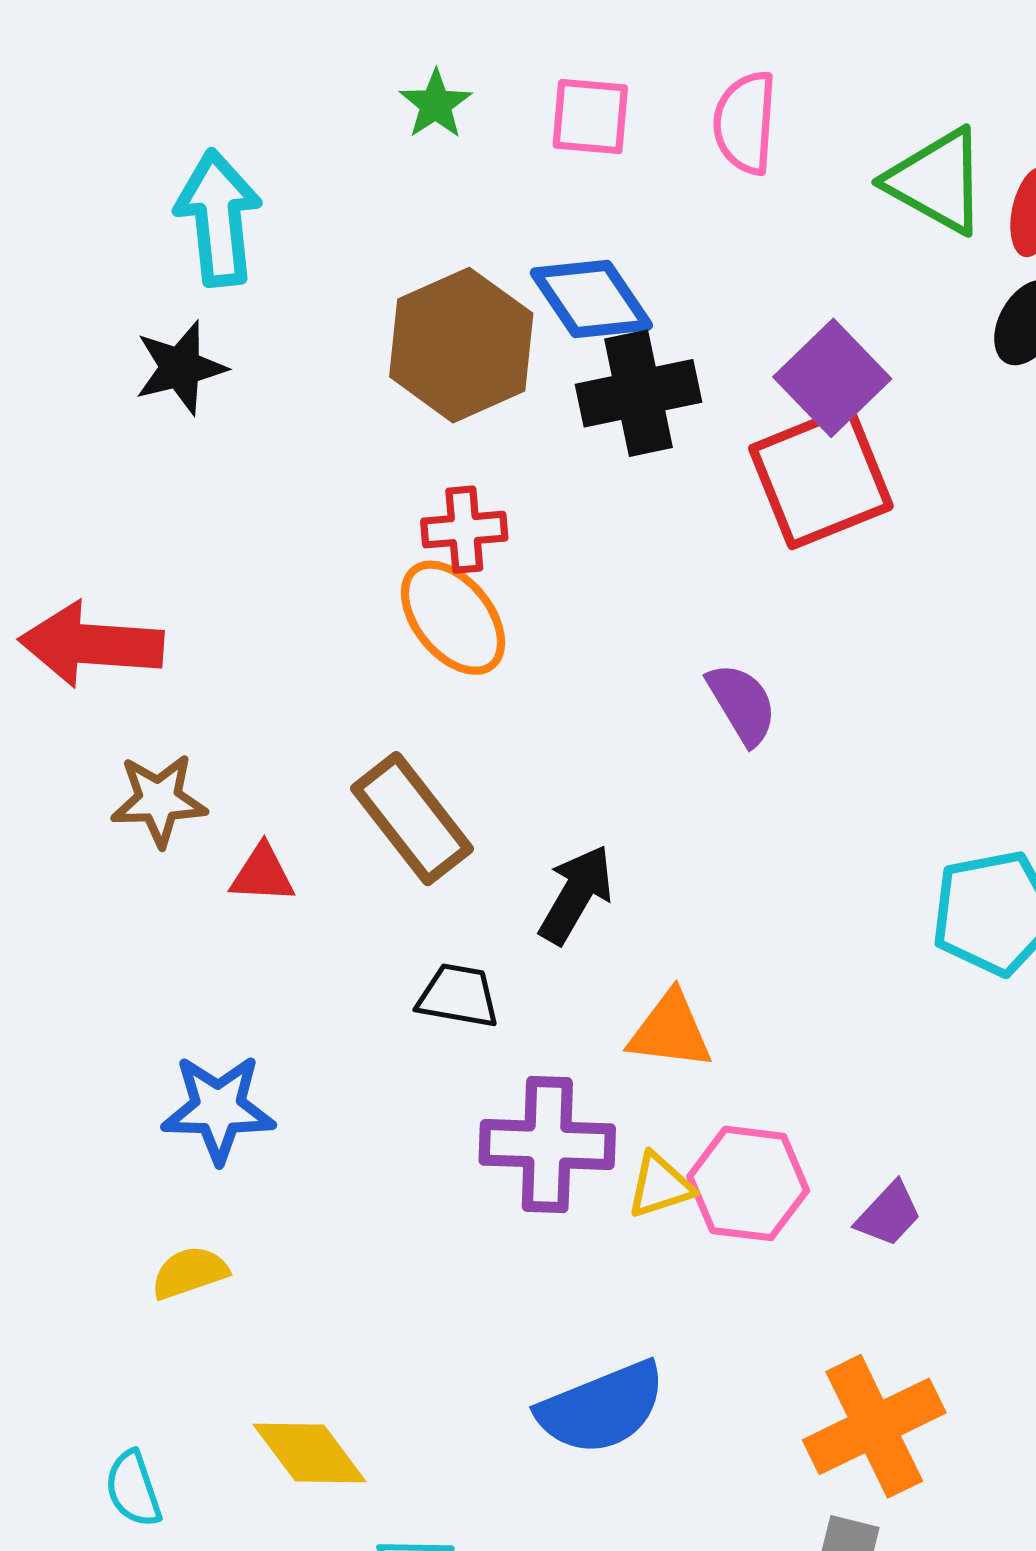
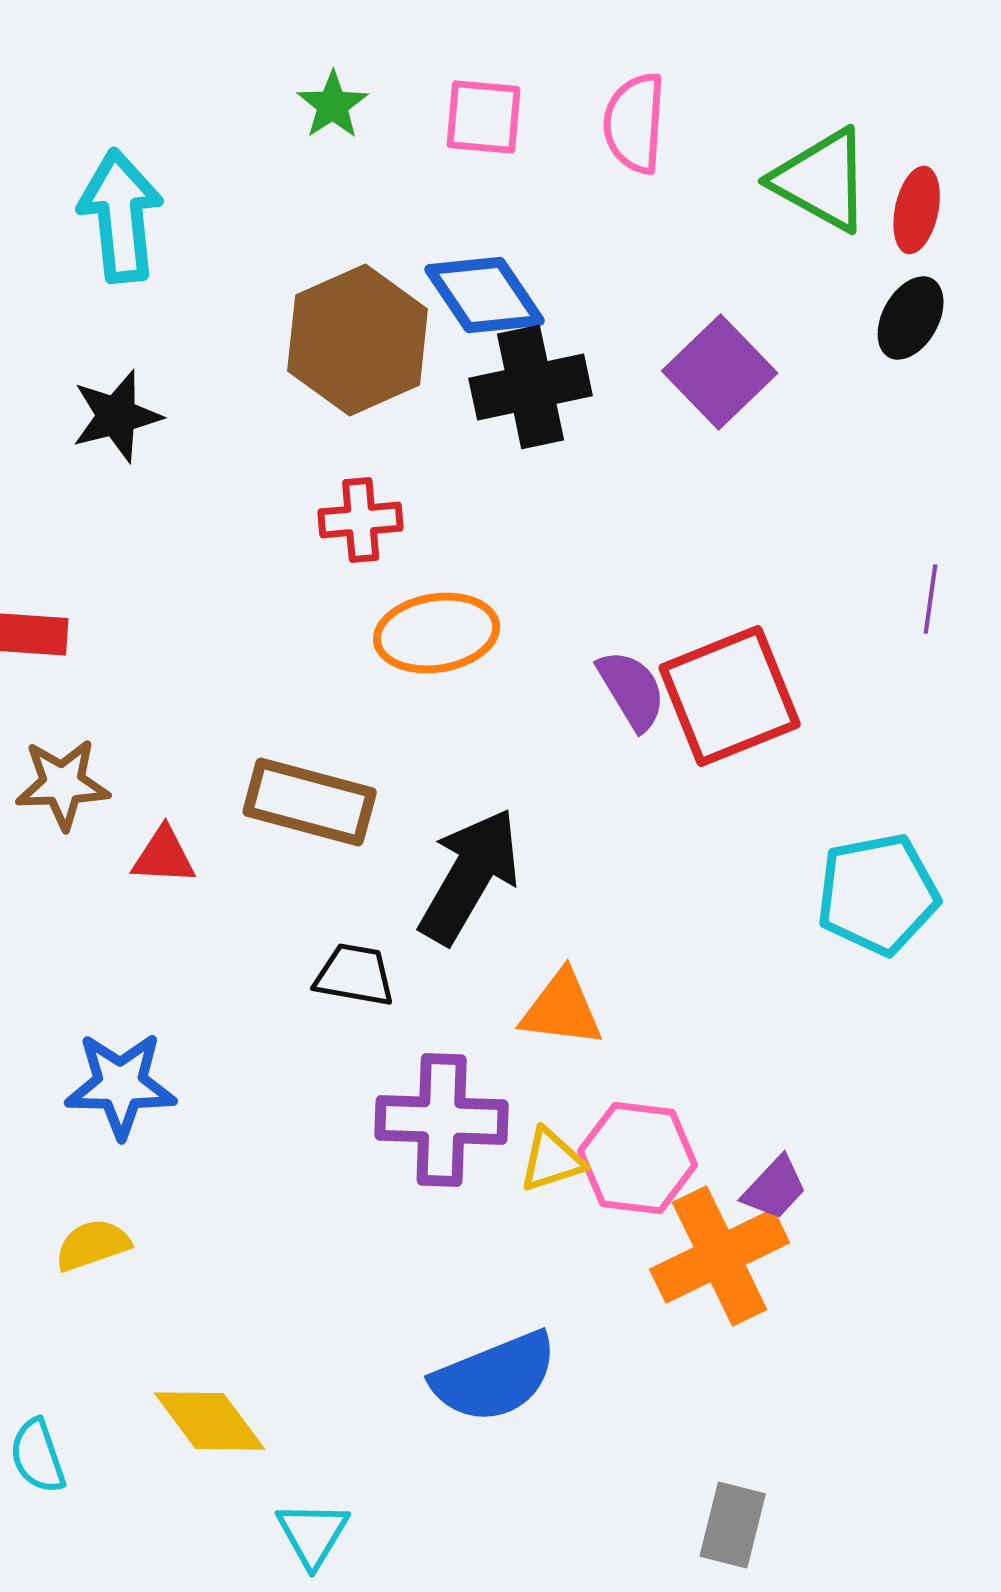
black star: (180, 368) -> (117, 416), moved
red square: (821, 477) -> (730, 696), moved
orange ellipse: (453, 618) -> (437, 633), moved, turned -60
brown rectangle: (412, 819) -> (310, 802), turned -37
black arrow: (576, 894) -> (470, 876), size x1.4
orange cross: (874, 1426) -> (720, 1256), moved

